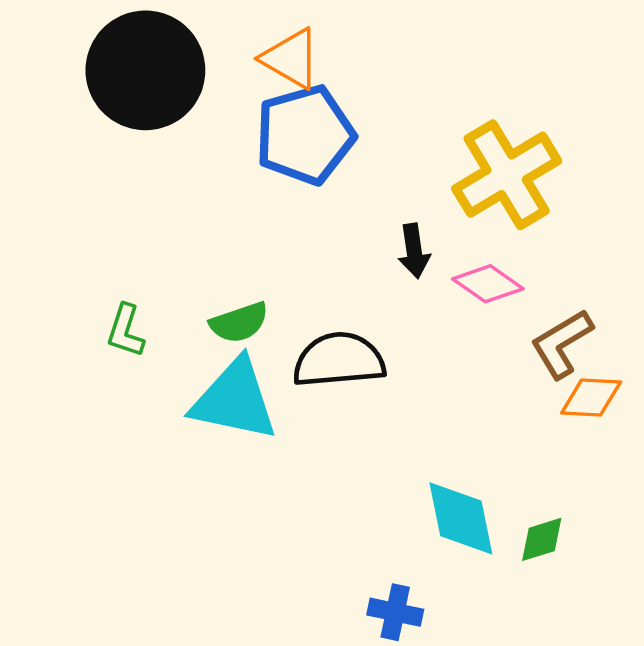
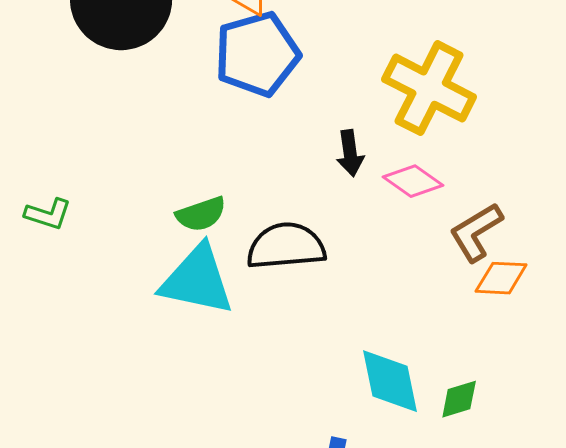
yellow cross: (507, 175) -> (429, 88), turned -32
green L-shape: (125, 331) -> (48, 214), moved, turned -90

